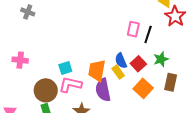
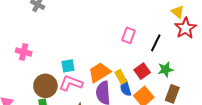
pink rectangle: (133, 29) -> (128, 35), moved
blue semicircle: (121, 61) -> (126, 88), moved
orange trapezoid: (97, 70) -> (99, 72), turned 40

